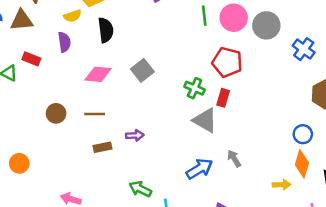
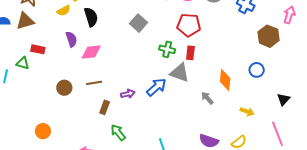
purple semicircle: (64, 42) -> (71, 39), moved
gray square: (142, 70) -> (139, 23), moved
brown rectangle: (102, 147) -> (105, 107), turned -48
orange diamond: (302, 164) -> (225, 80), moved
blue arrow: (199, 169) -> (156, 87), moved
yellow arrow: (281, 185) -> (247, 112), turned 32
green arrow: (140, 189) -> (118, 133), moved, turned 36

